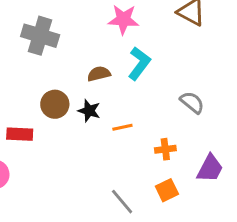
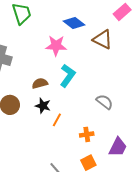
black star: (89, 111) -> (43, 106), moved
orange line: (122, 127) -> (57, 120), turned -48

